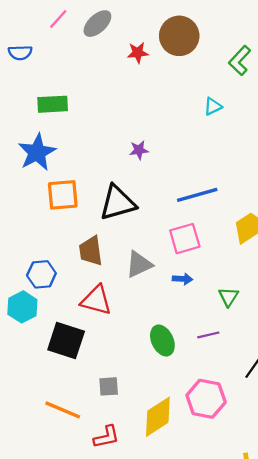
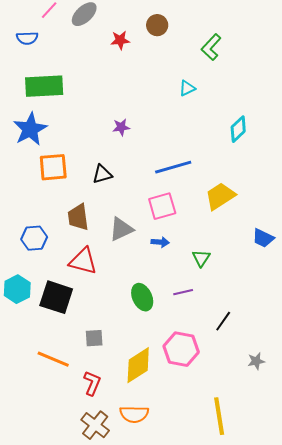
brown circle: (179, 36) -> (157, 25), size x0.6
blue semicircle: (20, 53) -> (27, 38), moved
green rectangle: (53, 104) -> (44, 86), size x1.4
black triangle: (118, 203) -> (102, 174), size x0.6
cyan hexagon: (22, 307) -> (17, 289), moved
red L-shape: (106, 437) -> (92, 383), turned -55

